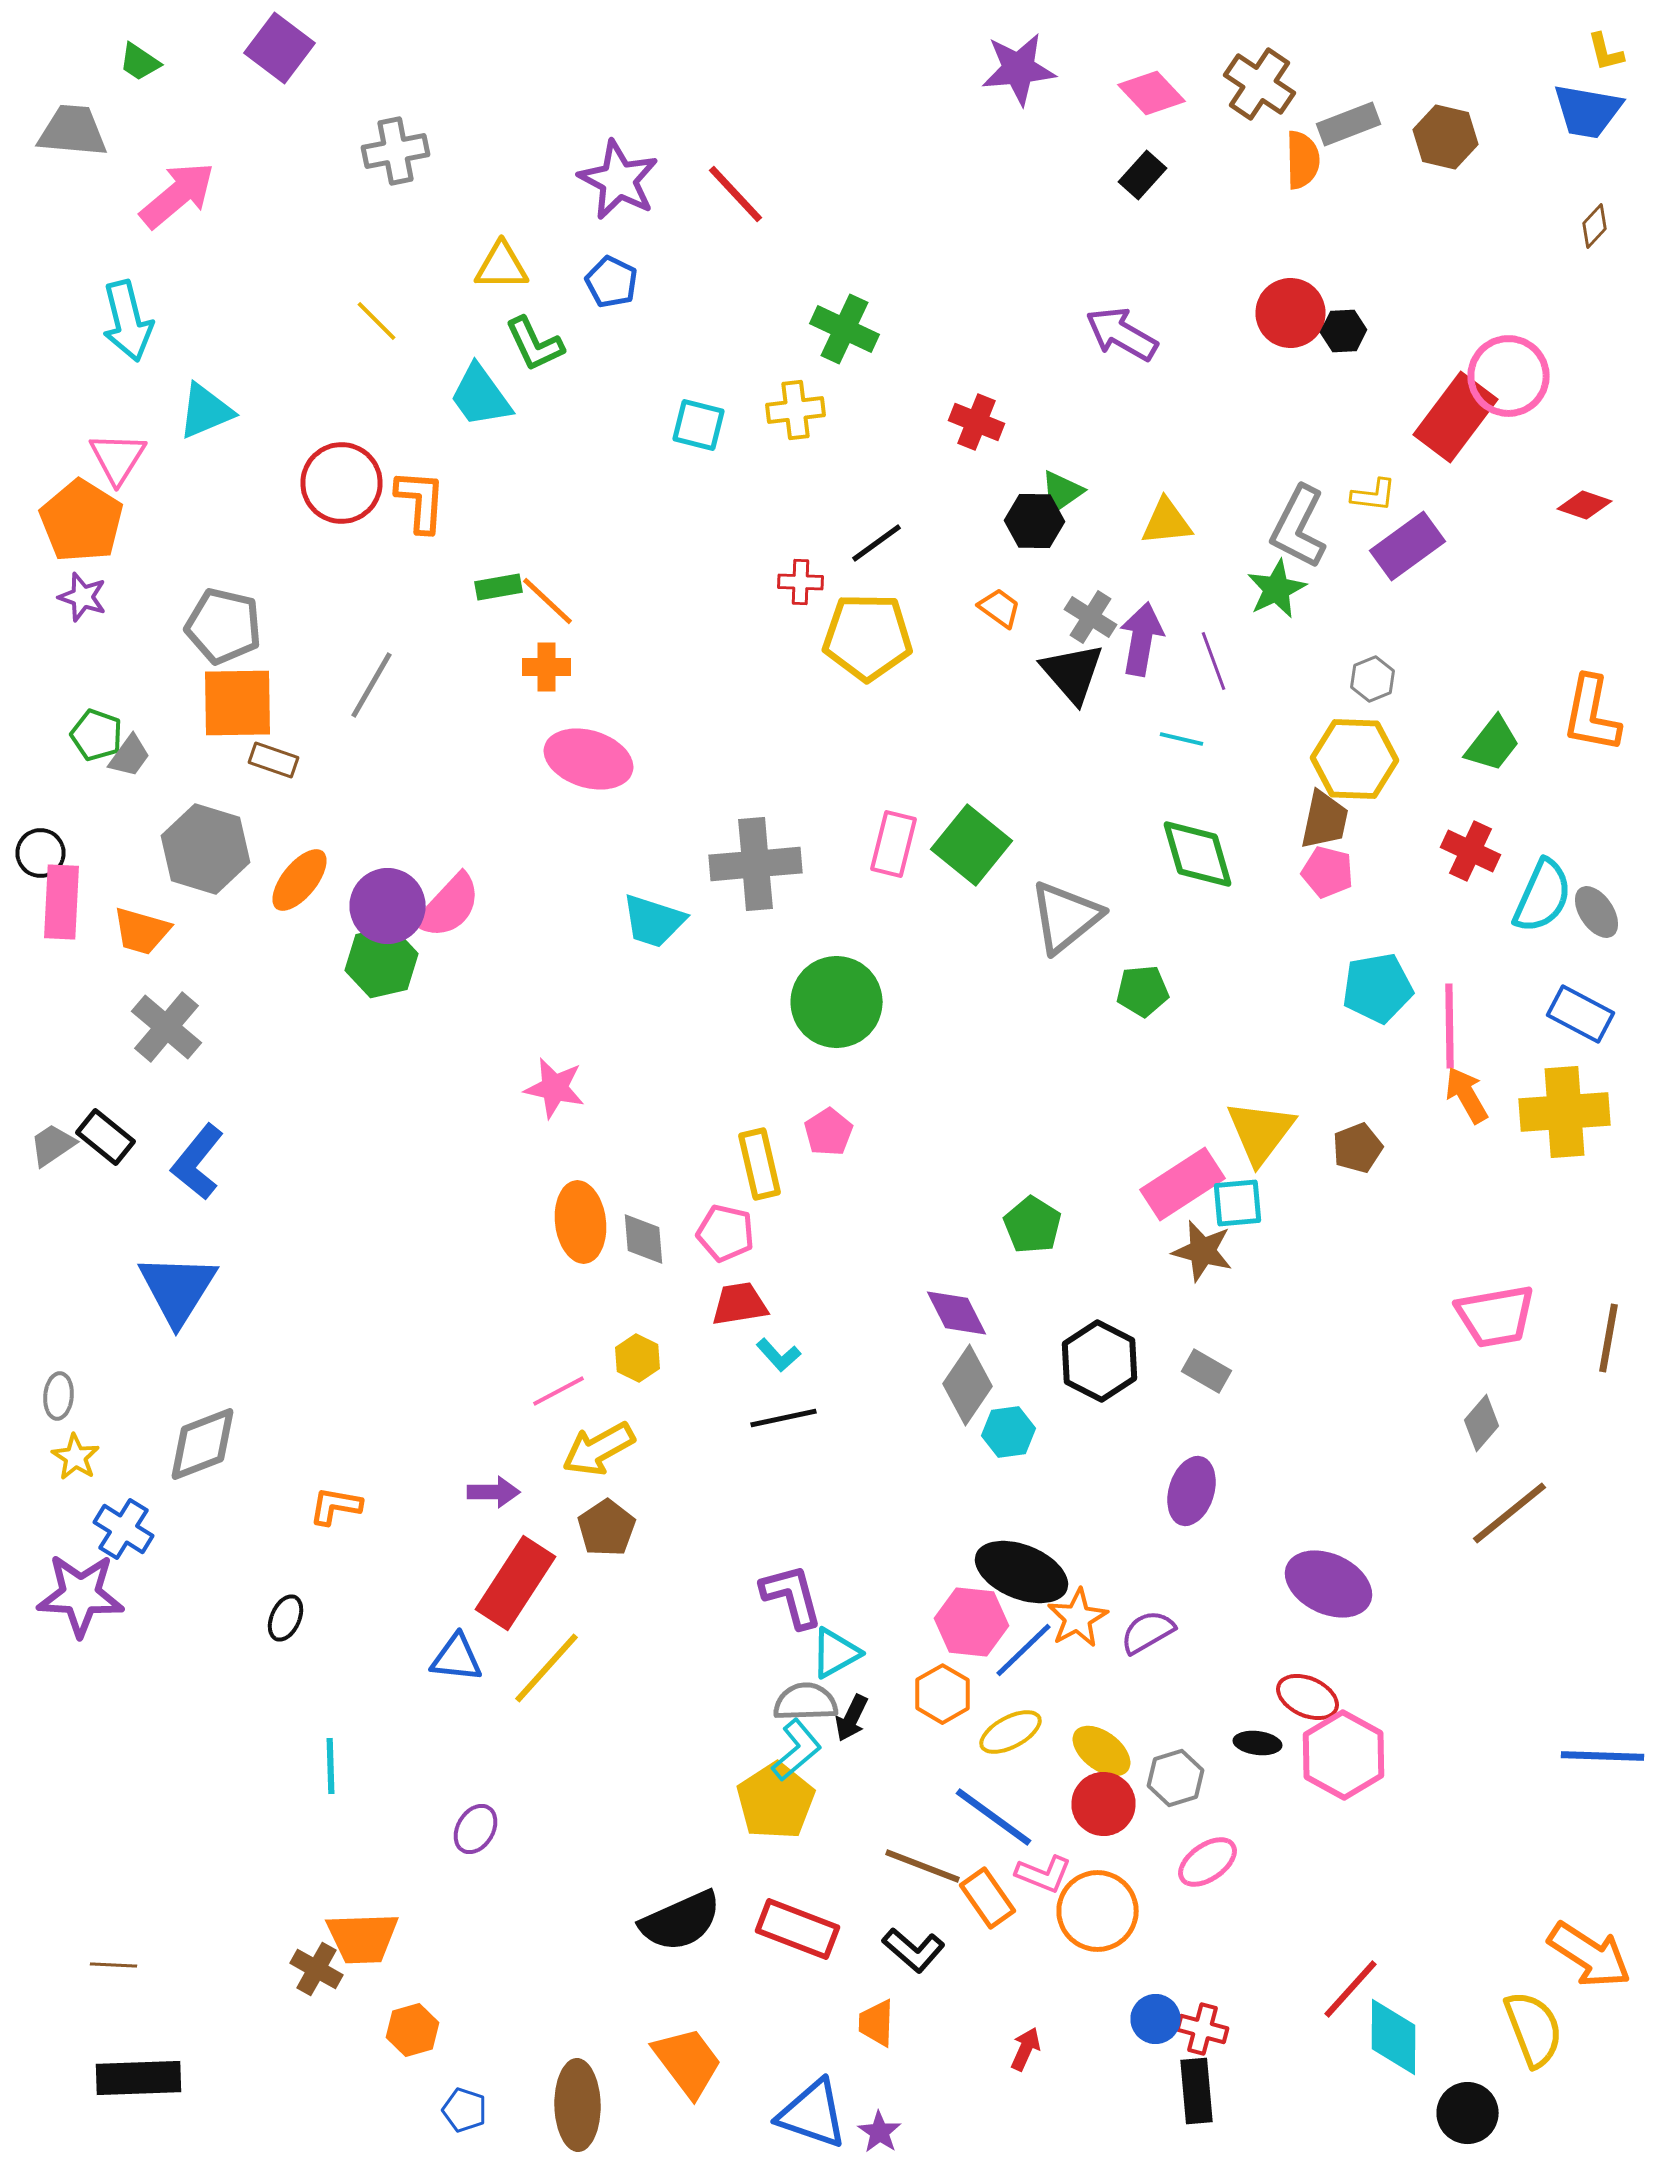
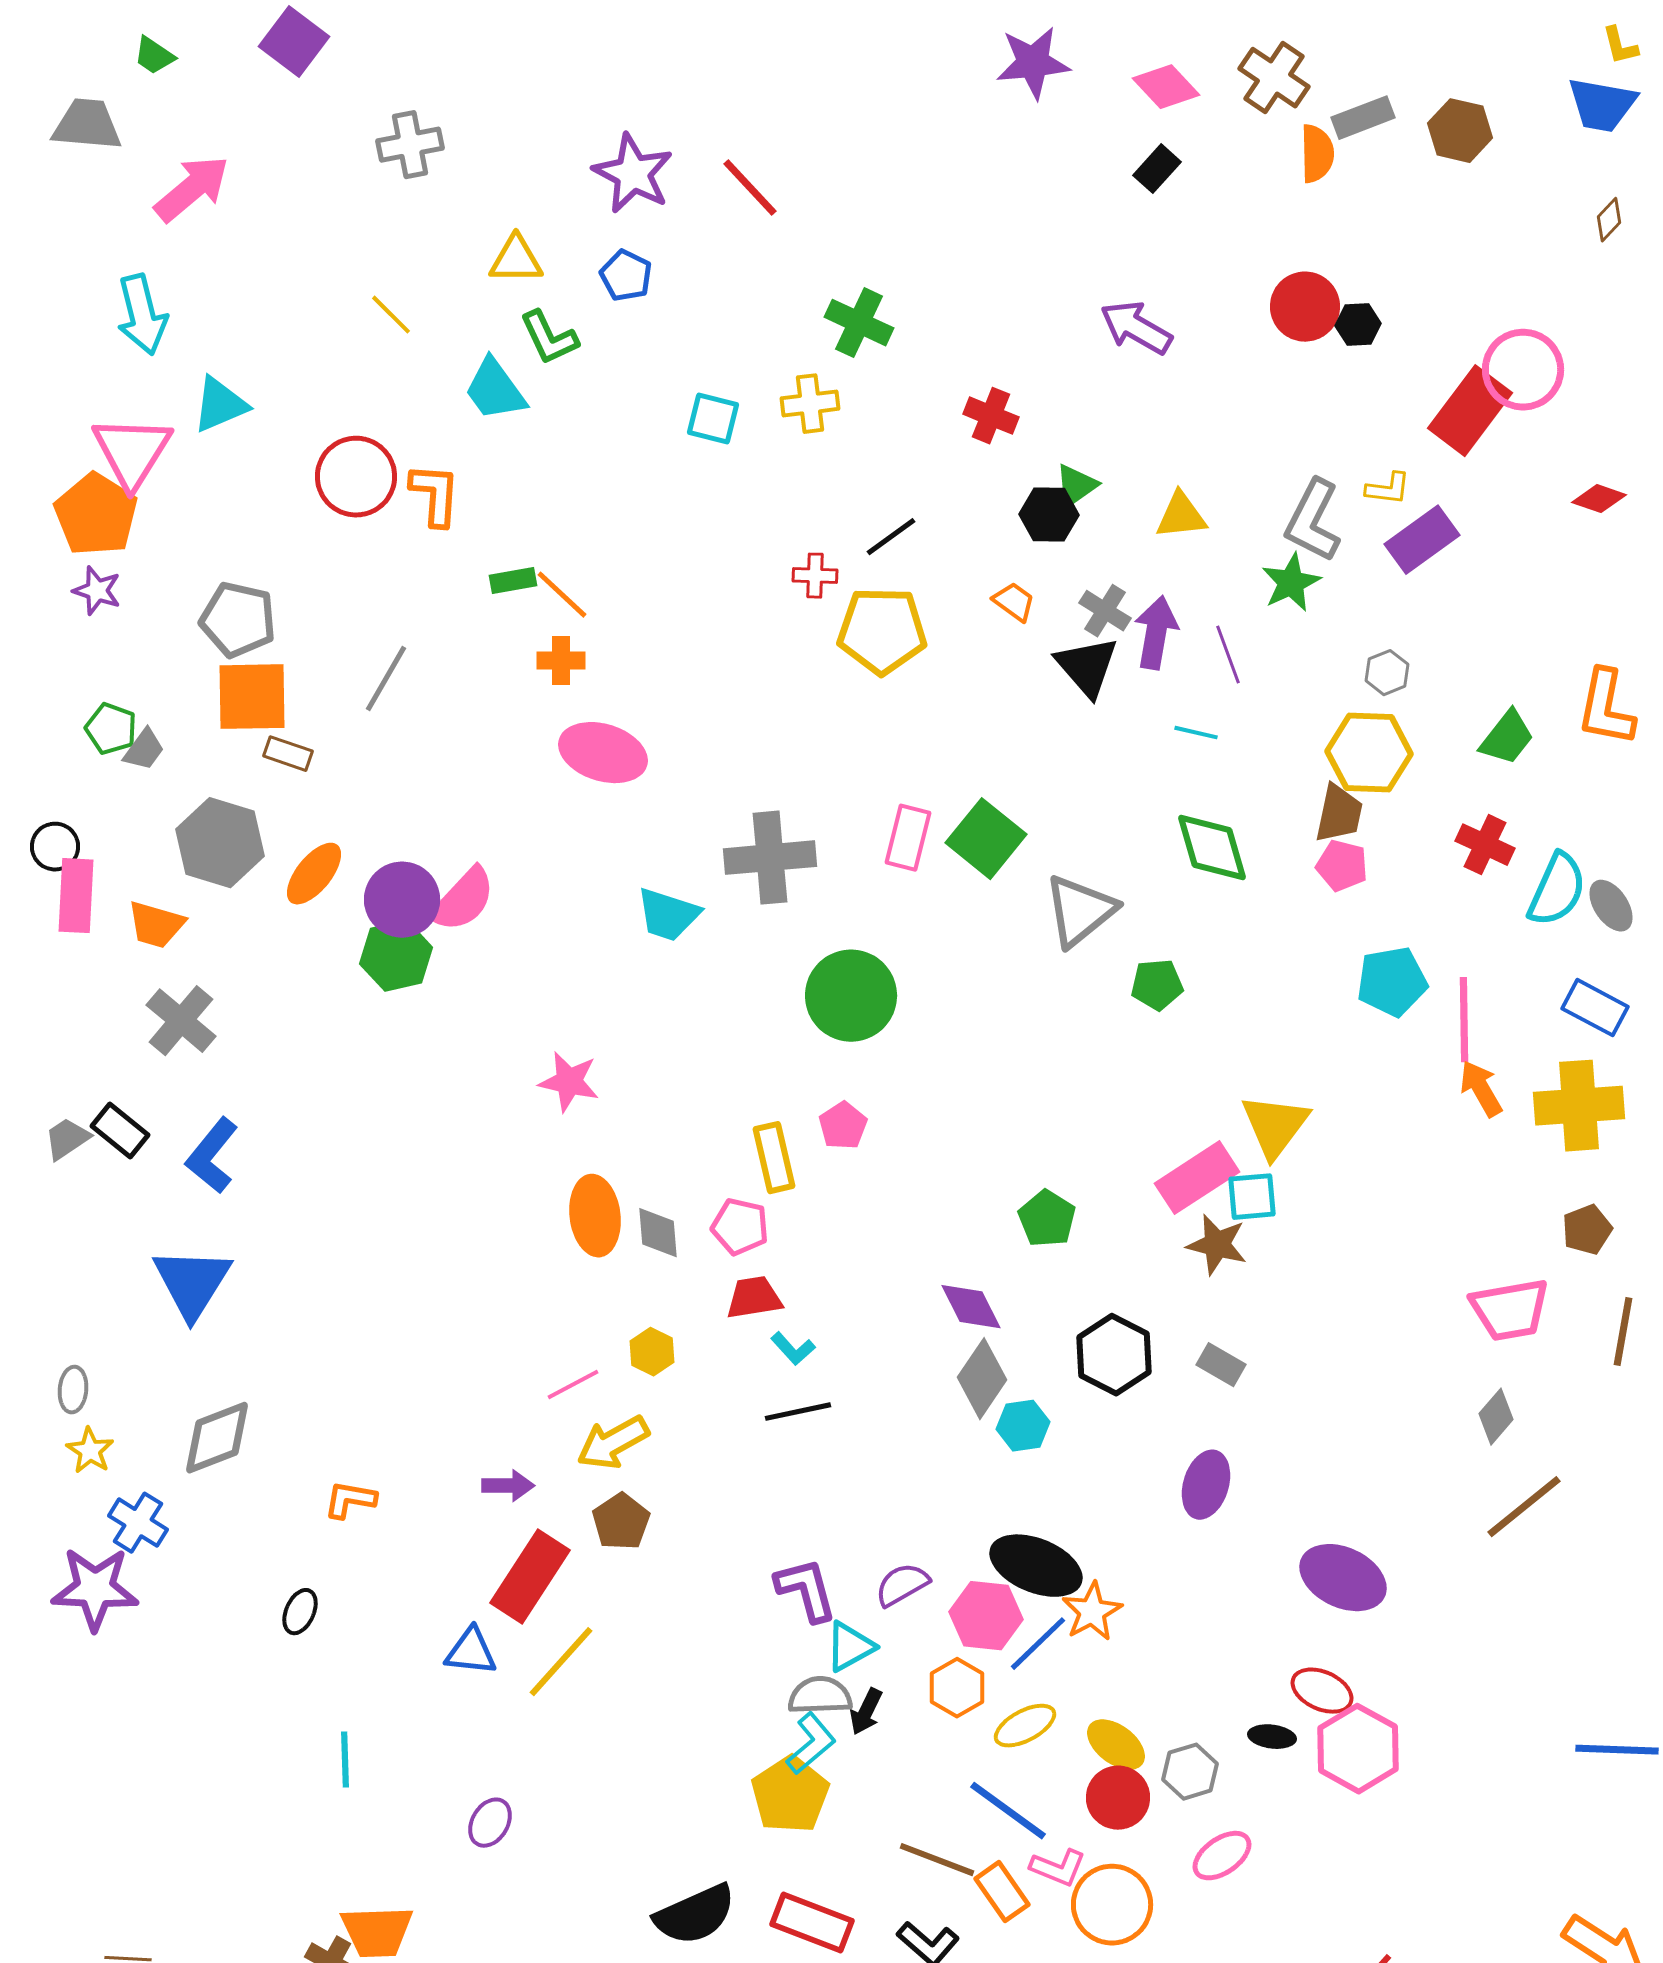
pink triangle: (118, 458) -> (132, 452), size x1.4
brown pentagon: (1358, 1148) -> (1587, 1230), moved
purple semicircle: (1148, 1632) -> (902, 1585), moved

